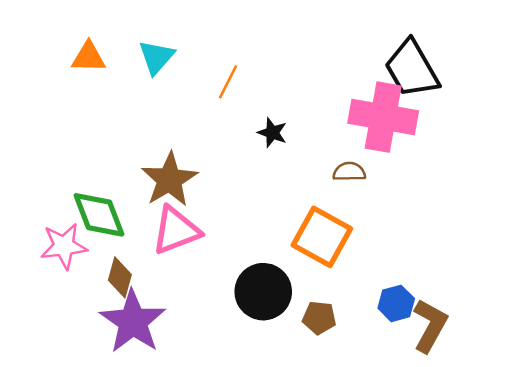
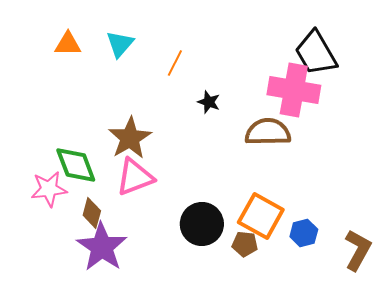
brown semicircle: (349, 172) -> (268, 132), size x1.8
orange square: (322, 237) -> (261, 216), moved
brown L-shape: (430, 326) -> (358, 250), moved

